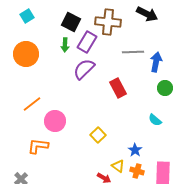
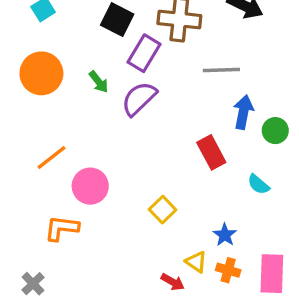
green arrow: (65, 45) -> (99, 82), moved, turned -40
blue arrow: (156, 62) -> (243, 112), moved
red rectangle: (118, 88) -> (211, 152), moved

